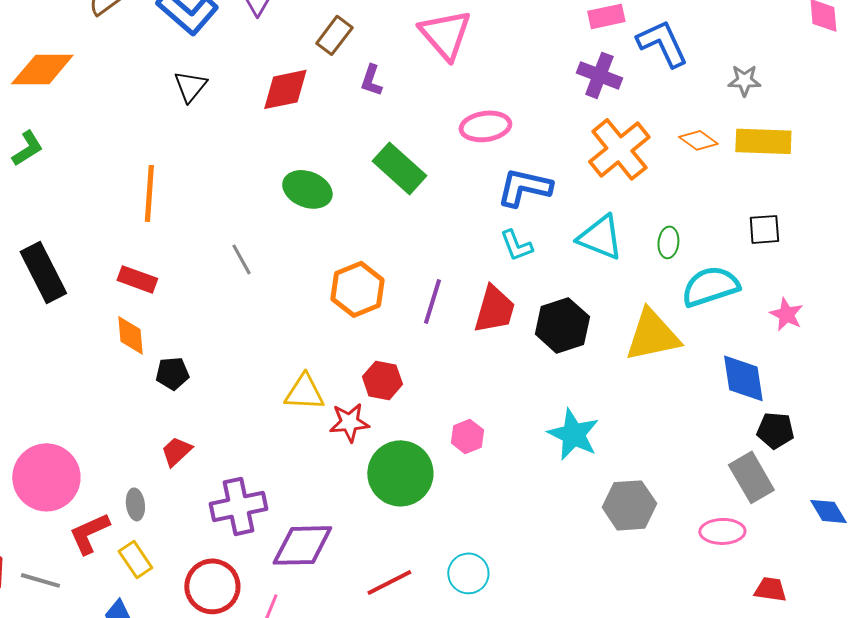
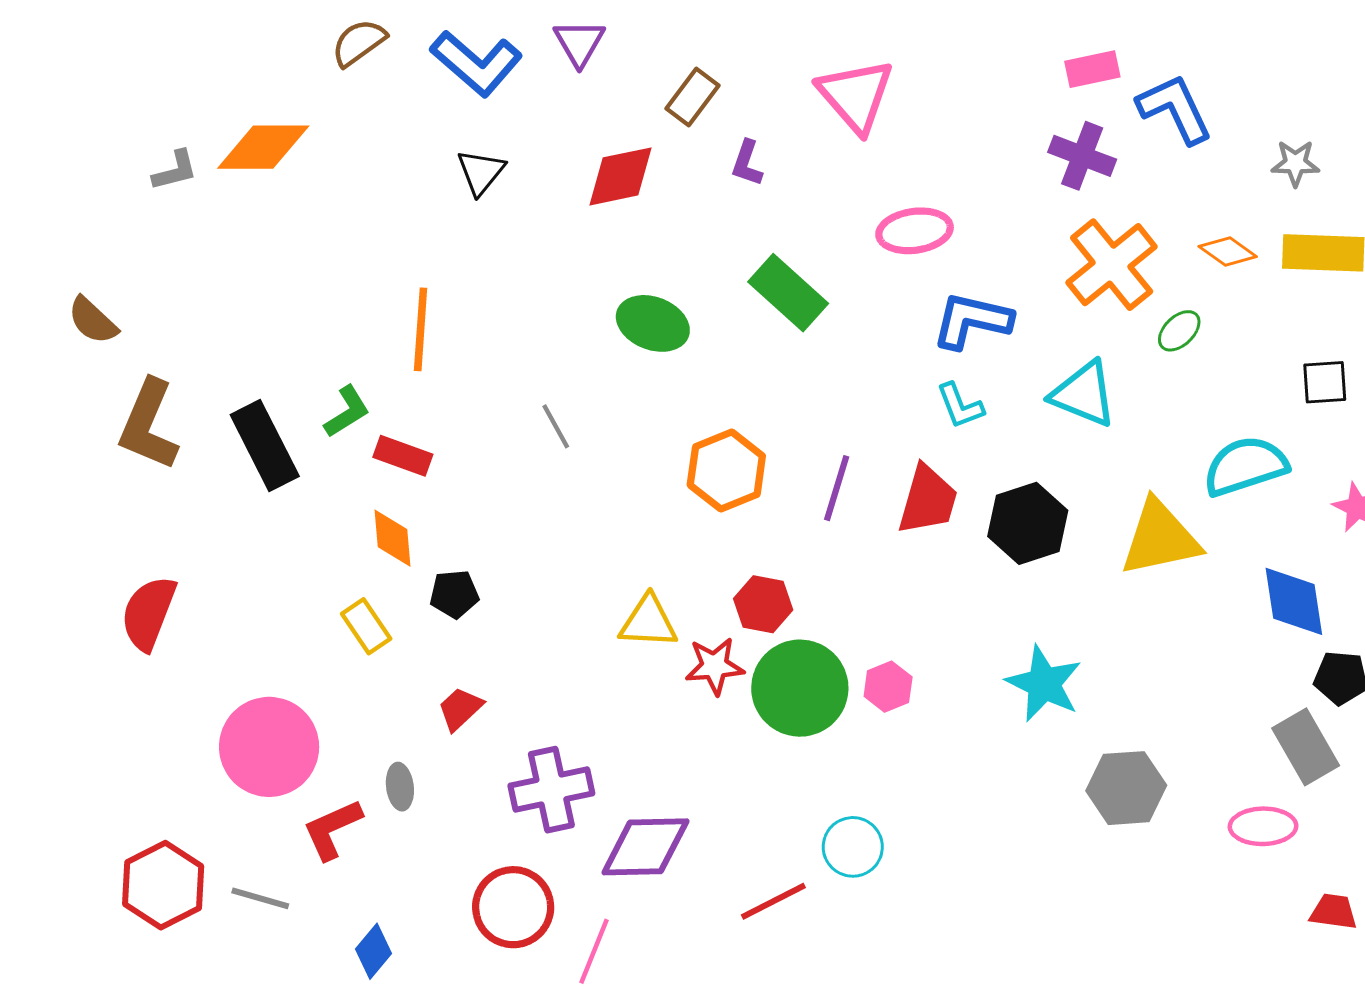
green L-shape: (27, 148) -> (347, 412), moved
green ellipse: (668, 242) -> (1179, 331), moved, turned 40
green circle: (400, 473) -> (800, 688), moved
yellow rectangle: (135, 559) -> (366, 626), moved
cyan circle: (468, 573) -> (853, 847), moved

